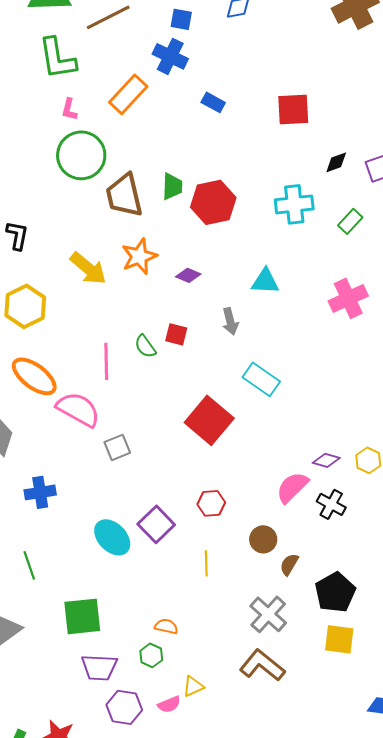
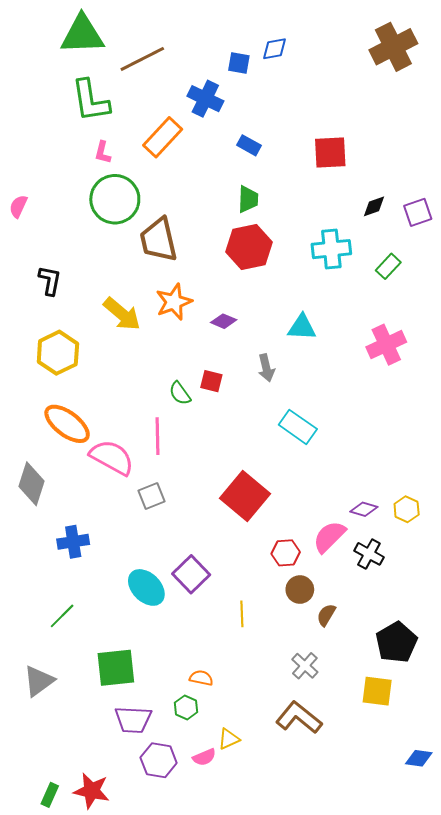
blue square: (181, 19) -> (239, 63), moved
green trapezoid: (172, 186) -> (248, 199), moved
pink line: (106, 361) -> (158, 436), moved
red square: (209, 420) -> (245, 496), moved
red hexagon: (211, 503) -> (286, 553), moved
green line: (29, 565) -> (62, 616), turned 64
black pentagon: (335, 592) -> (396, 642), moved
gray cross: (268, 614) -> (305, 666), size x0.7

